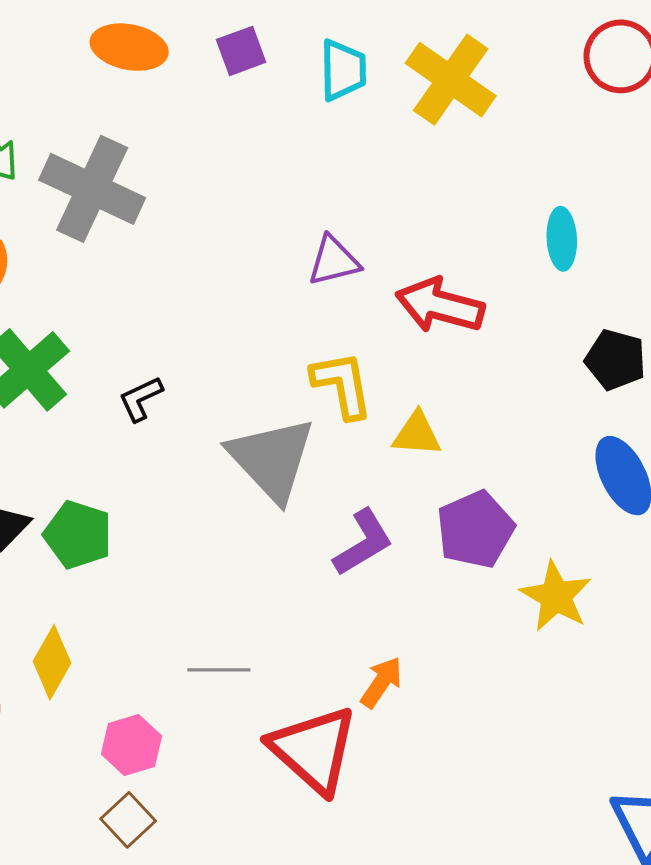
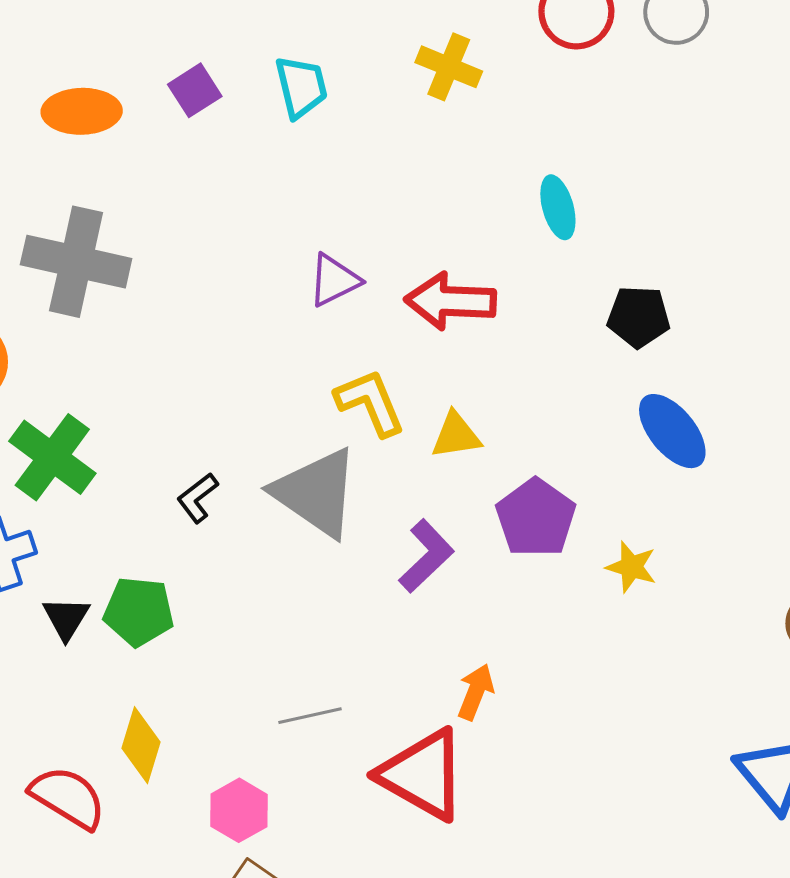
yellow cross: (451, 80) -> (449, 67), moved, size x0.7
black L-shape: (141, 399) -> (198, 498), moved
yellow star: (556, 596) -> (631, 567), size x0.7

